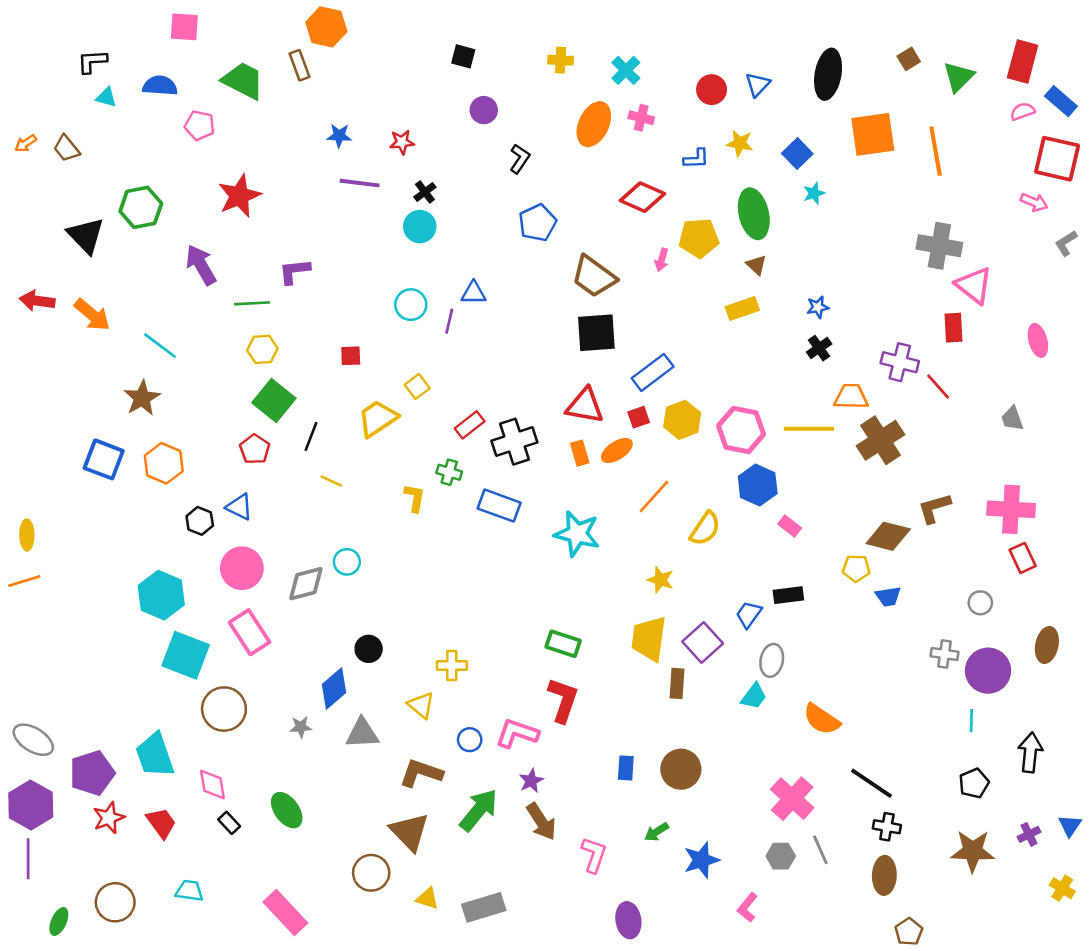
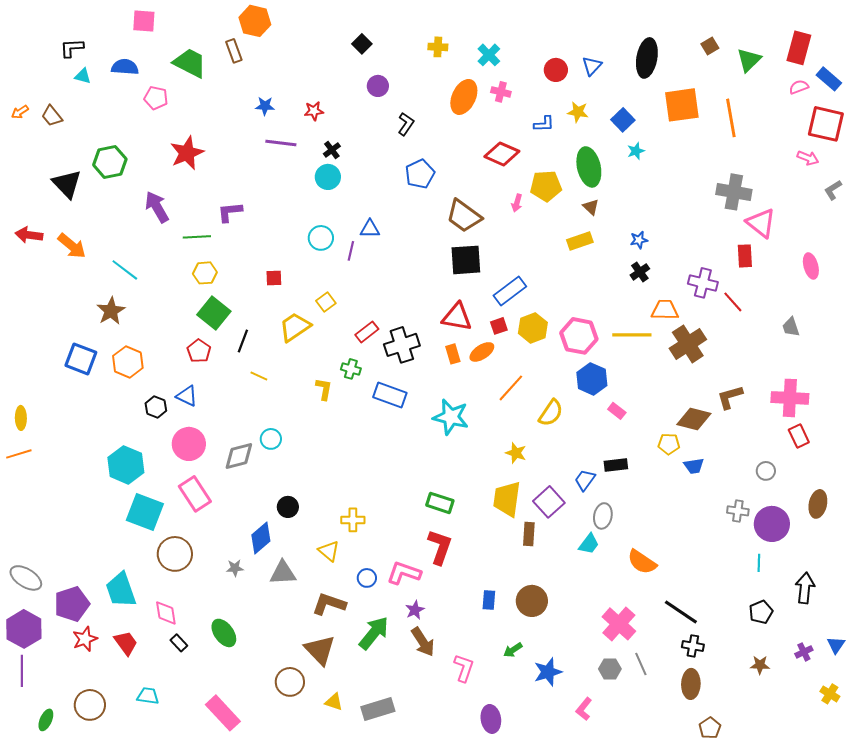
black square: (463, 56) -> (362, 44), turned 30
brown star: (973, 851) -> (760, 665), size x0.6

